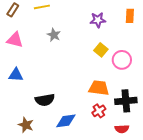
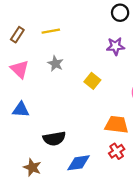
gray star: (54, 35) -> (55, 63), moved
pink triangle: (15, 40) -> (20, 69), turned 30
yellow square: (101, 50) -> (92, 81), moved

